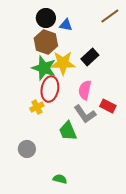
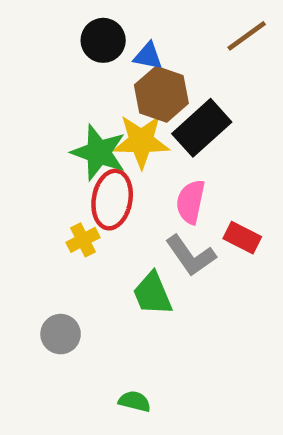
brown hexagon: (46, 42) -> (161, 94), moved
black rectangle: (90, 57) -> (202, 128), size x1.4

